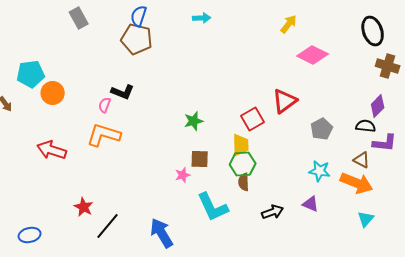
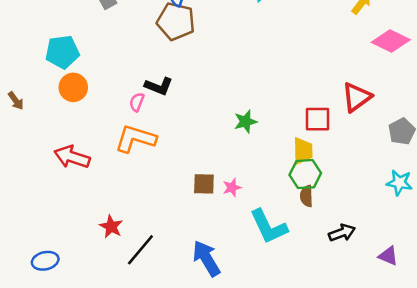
cyan pentagon: (31, 74) -> (62, 52), moved
red square: (253, 119) -> (317, 119), turned 30
brown square: (200, 159) -> (204, 184), moved
purple triangle: (311, 204) -> (388, 256), moved

